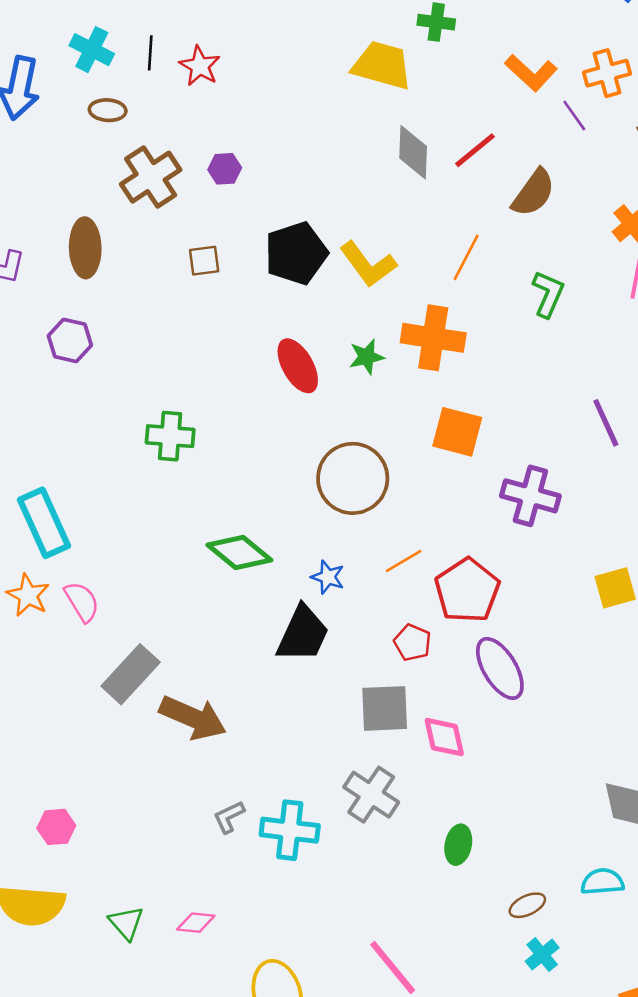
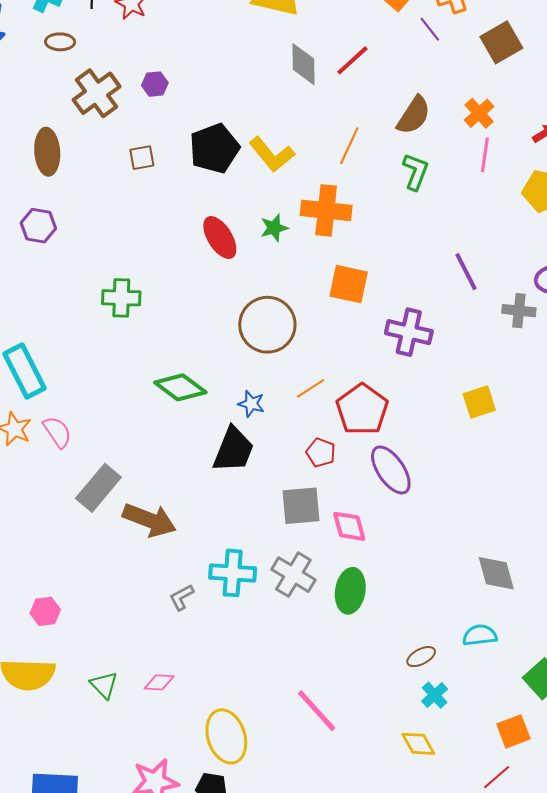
brown semicircle: (533, 193) -> (414, 115), moved
cyan cross: (290, 830) -> (233, 573), moved
green ellipse: (458, 845) -> (350, 591), moved, size x1.4

